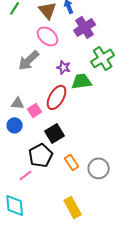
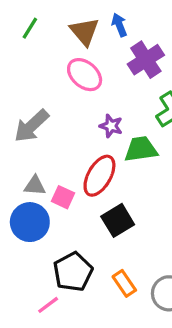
gray arrow: (29, 60) -> (31, 126), moved
pink square: (35, 110) -> (63, 197), turned -32
blue circle: (15, 125) -> (30, 222), size x1.5
black square: (55, 133) -> (118, 220), moved

